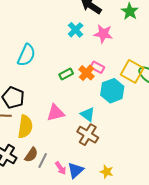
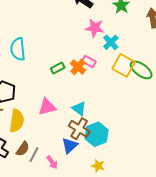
cyan cross: (76, 30) -> (111, 42), moved
cyan semicircle: (26, 55) -> (18, 49), turned 150
cyan hexagon: (112, 91) -> (97, 134), moved
blue triangle: (75, 170) -> (70, 146), moved

